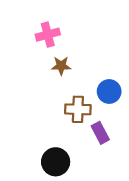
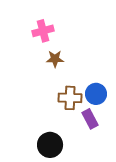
blue circle: (109, 91) -> (96, 94), moved

